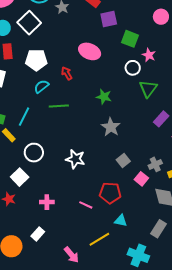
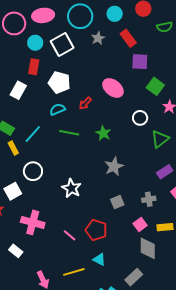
white circle: (133, 68) -> (140, 118), moved
red arrow: (67, 73) -> (85, 103), turned -120
green star: (104, 97) -> (103, 133), moved
gray cross: (155, 164) -> (149, 199), moved
pink square: (141, 179) -> (140, 224), moved
pink cross: (47, 202) -> (33, 222), size x1.6
white rectangle: (38, 234) -> (16, 251), turned 72

